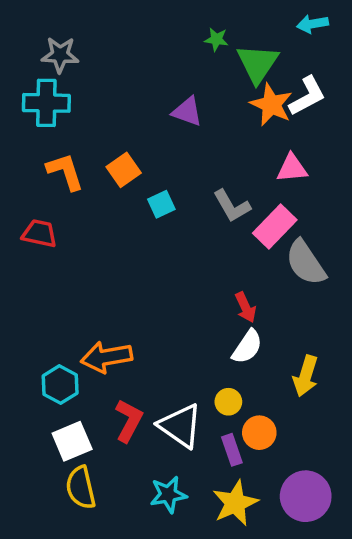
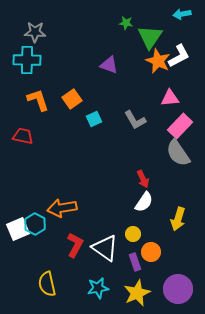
pink rectangle: (275, 227) -> (180, 126), moved
white square: (72, 441) -> (18, 229), moved

